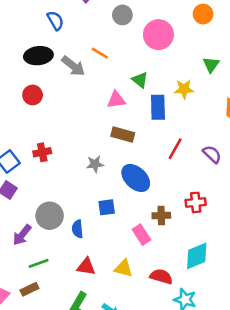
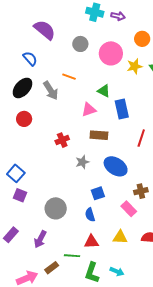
orange circle: (203, 14) -> (142, 39), moved
black ellipse: (38, 56) -> (23, 88), turned -30
gray arrow: (73, 66) -> (51, 91), turned 30
yellow star: (184, 89) -> (135, 66), moved
red cross: (42, 152) -> (62, 140), moved
blue semicircle: (77, 229) -> (90, 215), moved
purple arrow: (22, 235) -> (40, 239), moved
green line: (39, 263) -> (72, 256), moved, turned 35

